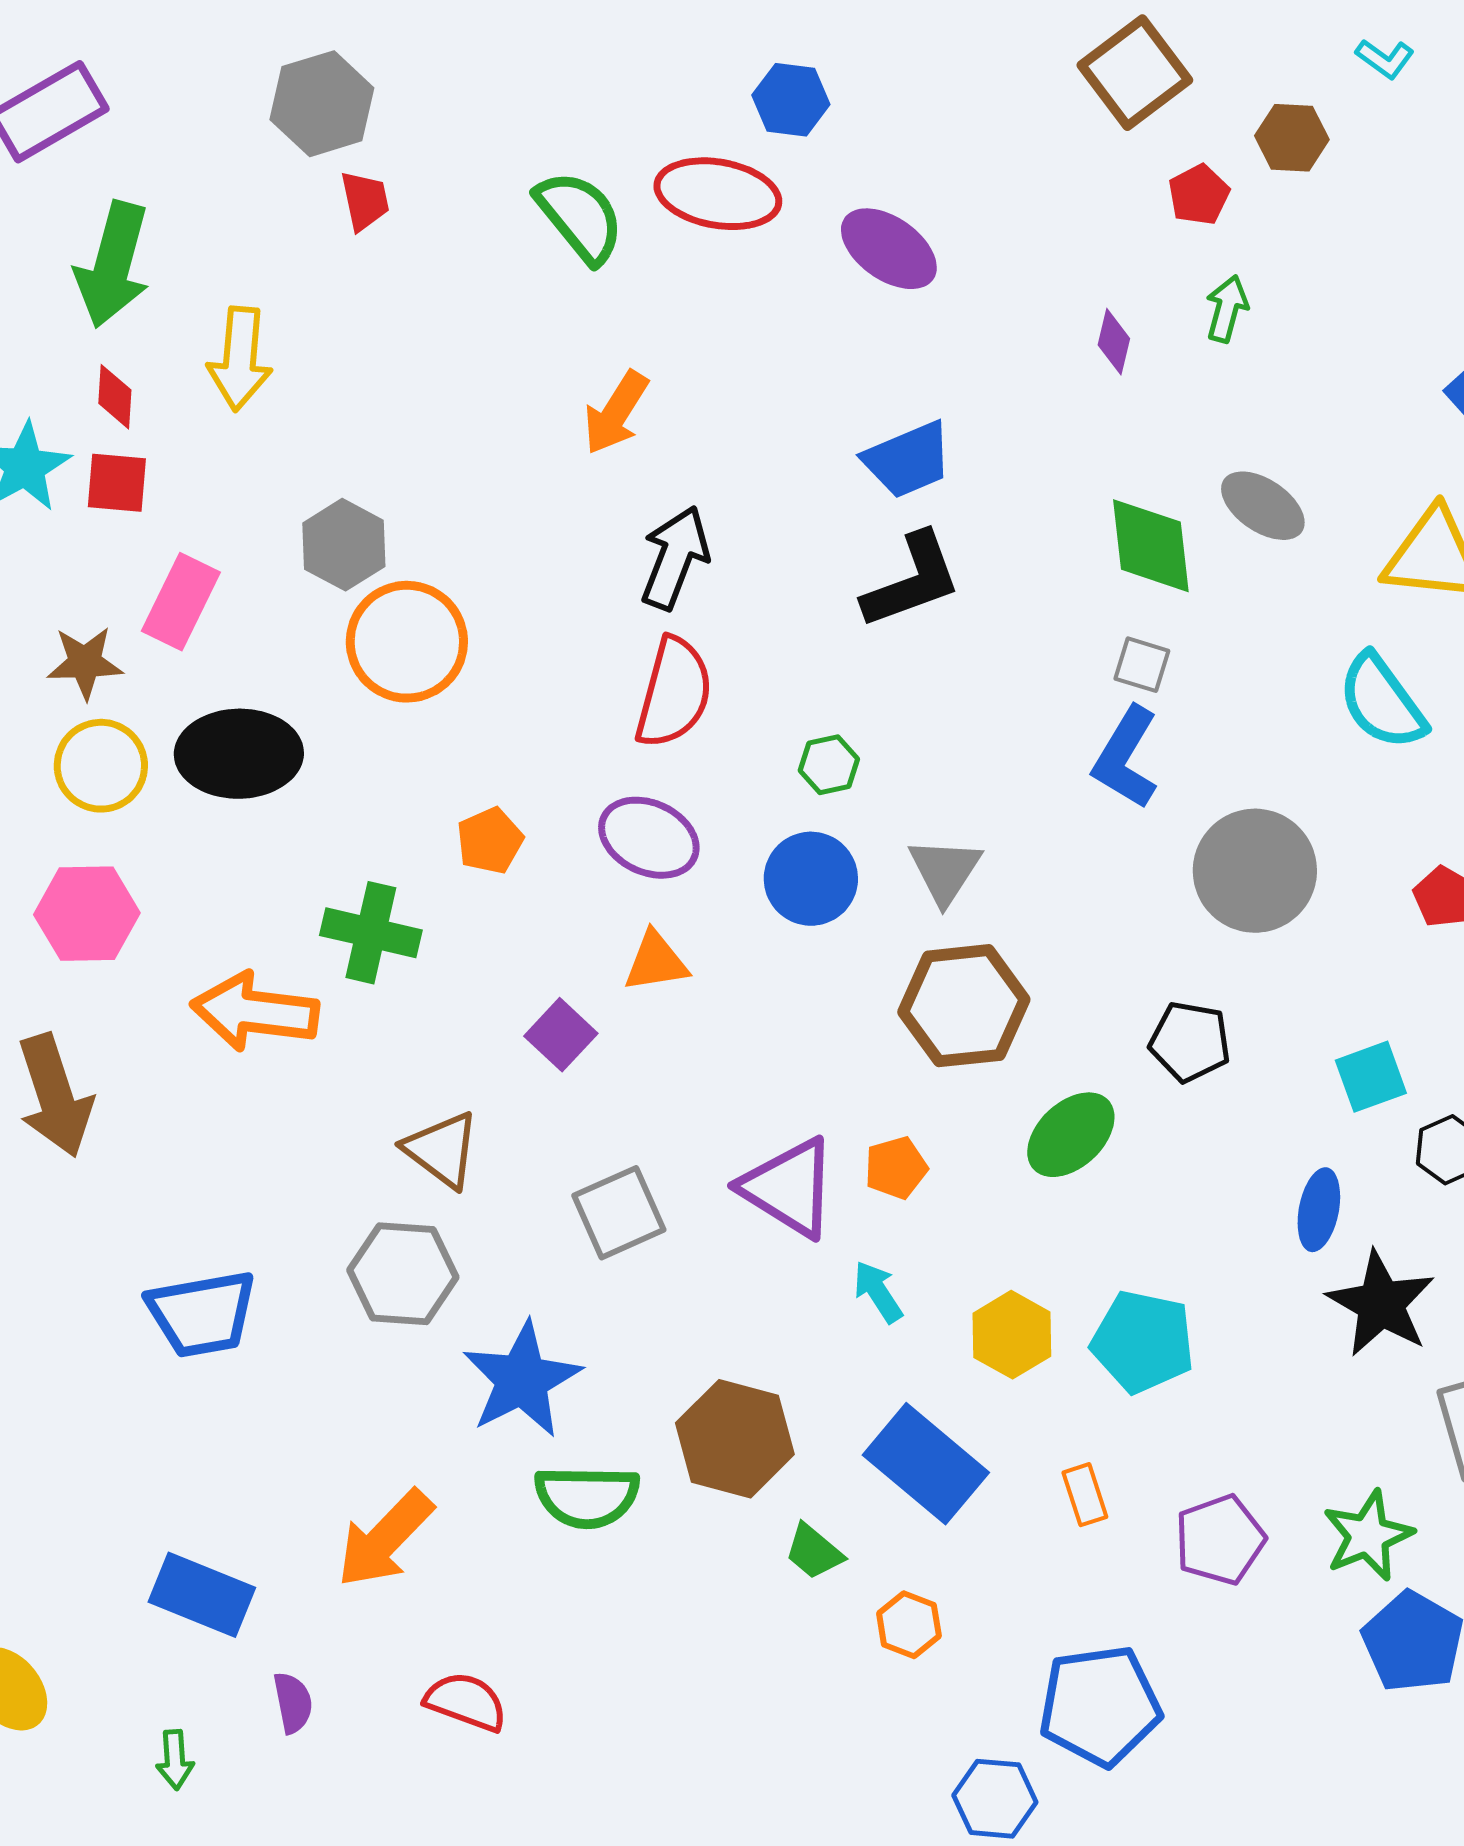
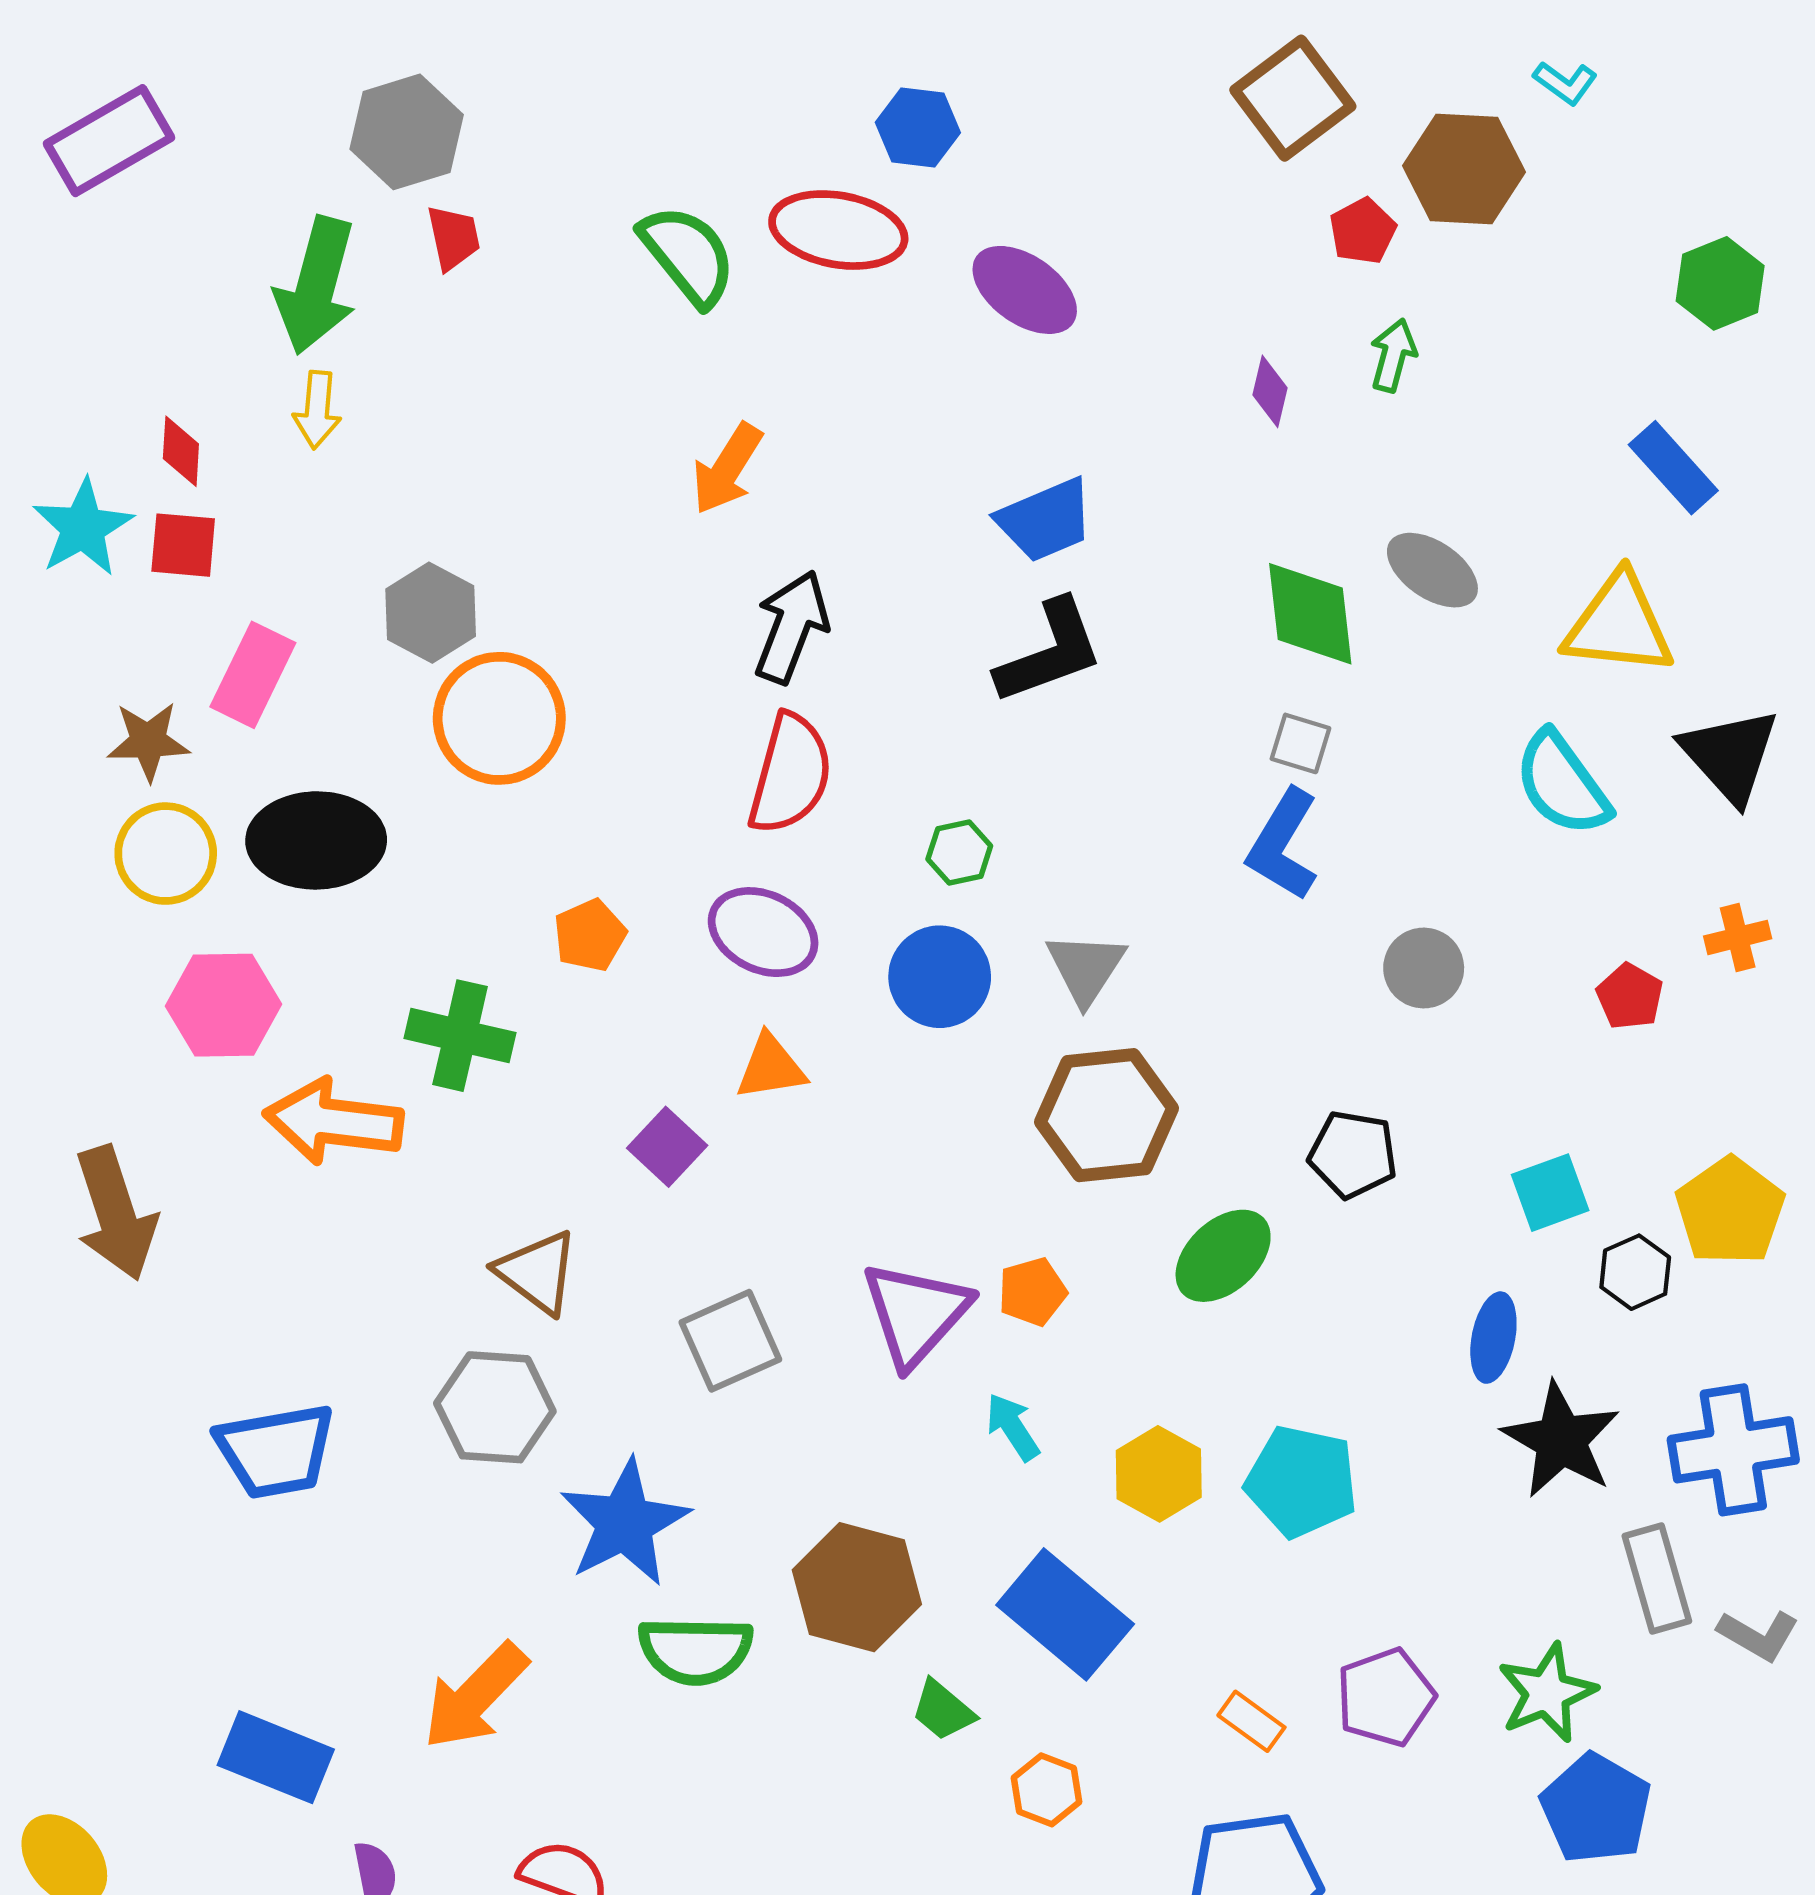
brown hexagon: (1292, 138) -> (1464, 169), size x1.5
green arrow: (113, 265) -> (316, 286), moved
yellow arrow: (240, 359) -> (317, 410), size x0.7
gray circle: (1255, 871) -> (1424, 968), size x0.6
pink hexagon: (87, 914) -> (223, 1005), moved
purple triangle: (789, 1188) -> (916, 1314), turned 40
orange rectangle: (1085, 1495) -> (1251, 1721), moved, turned -36

